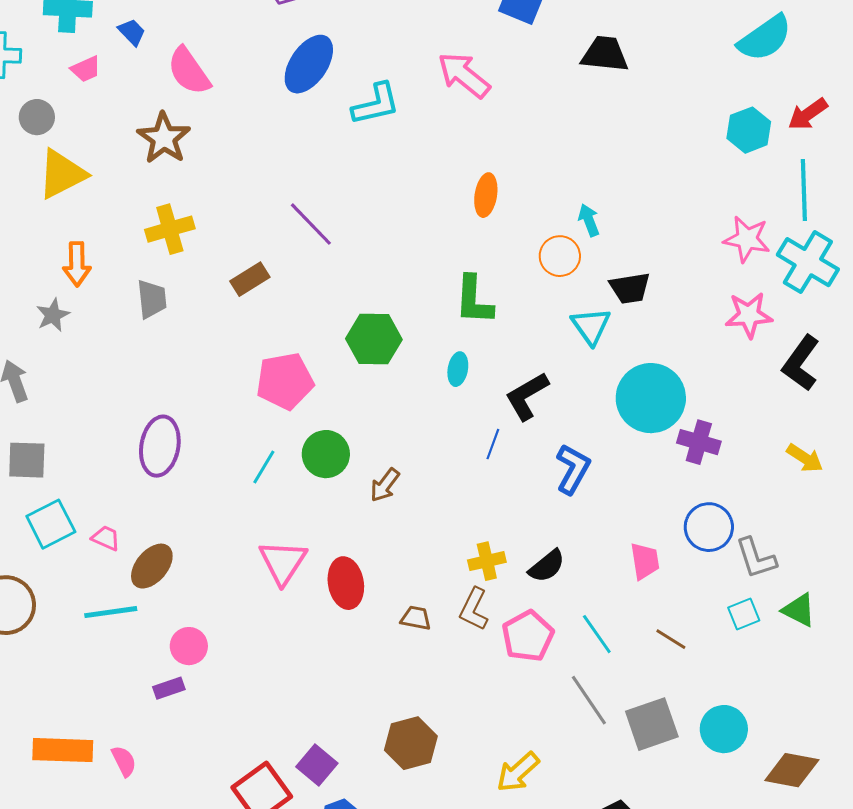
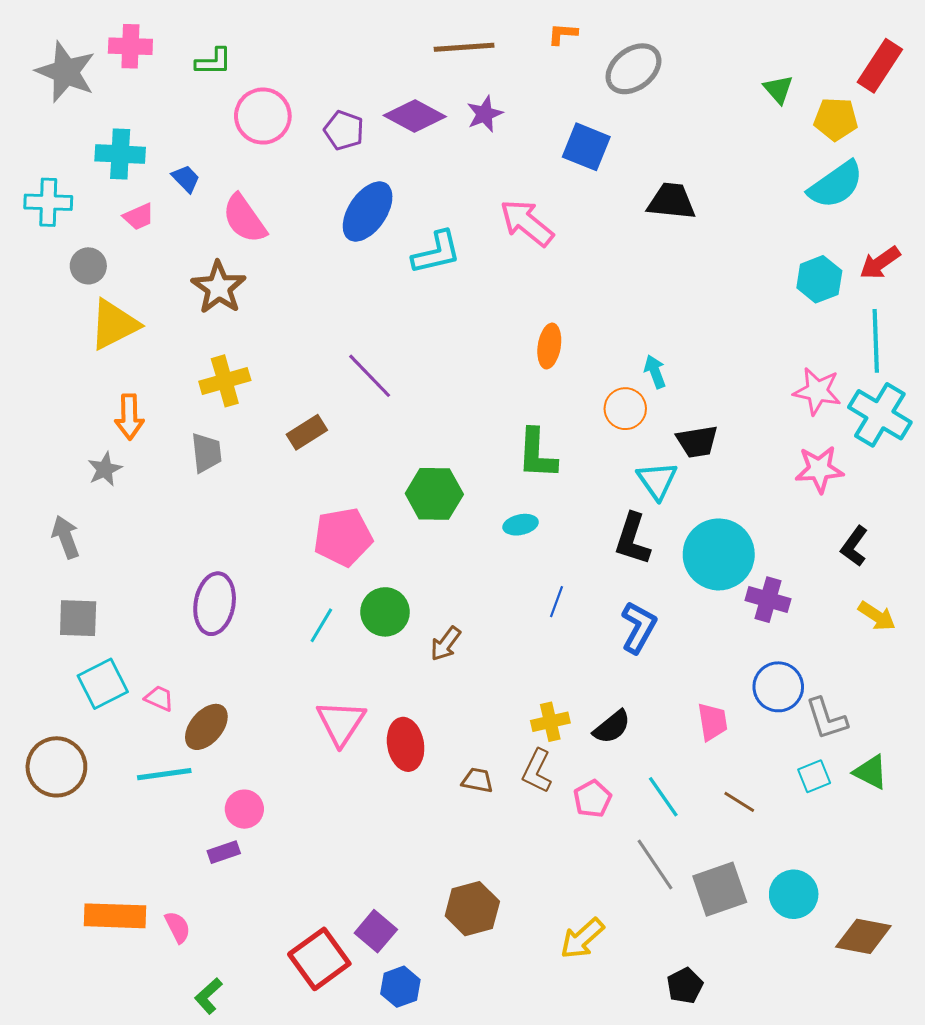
black L-shape: (801, 363) -> (854, 546), moved, size x0.7
cyan ellipse: (458, 369) -> (521, 525), turned 68
black L-shape: (527, 396) -> (632, 539), moved, turned -42
pink pentagon: (528, 636) -> (592, 799), size x0.7

